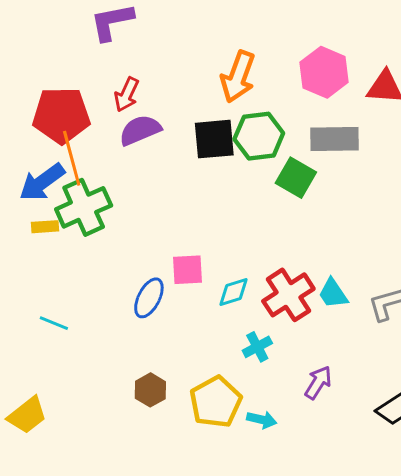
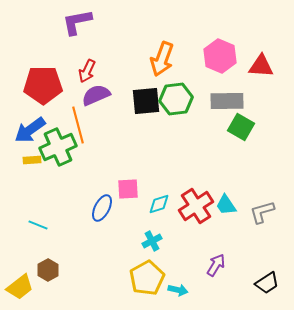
orange line: (72, 158) -> (78, 125), moved
green square: (296, 178) -> (241, 127), moved
cyan cross: (257, 347) -> (152, 241), moved
brown hexagon: (150, 390) -> (48, 270), moved

